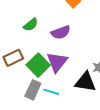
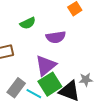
green square: (38, 65) -> (50, 84), moved

